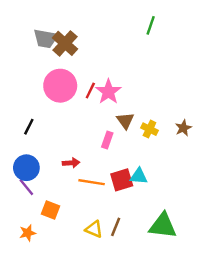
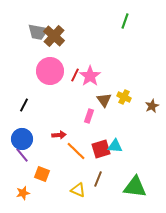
yellow cross: (149, 129) -> (124, 97), moved
orange line: (92, 182) -> (76, 151), turned 35
brown line: (116, 227) -> (98, 179), moved

